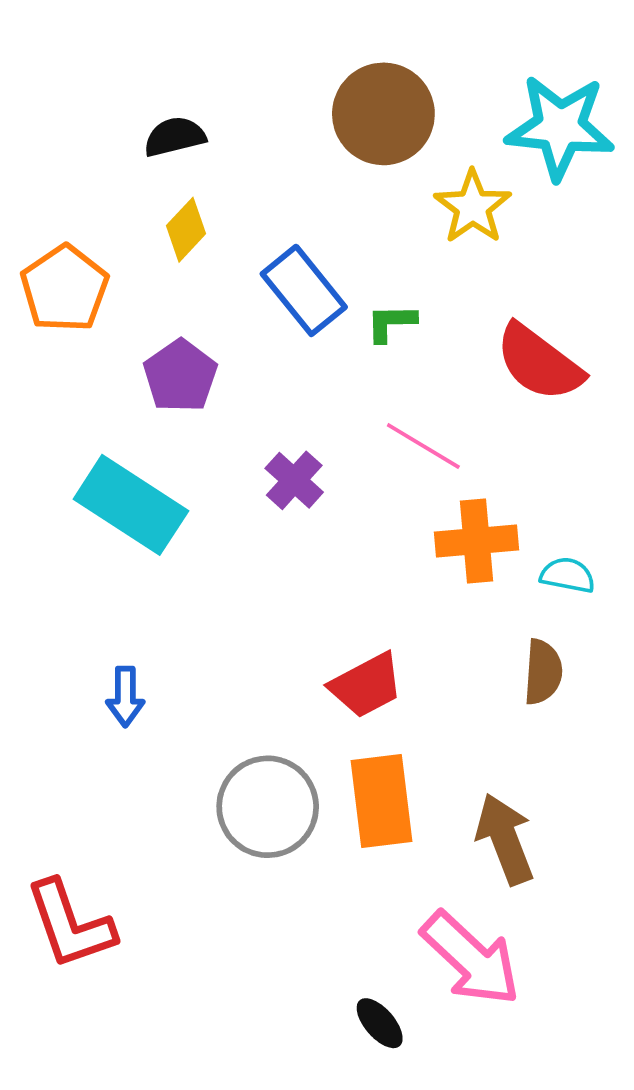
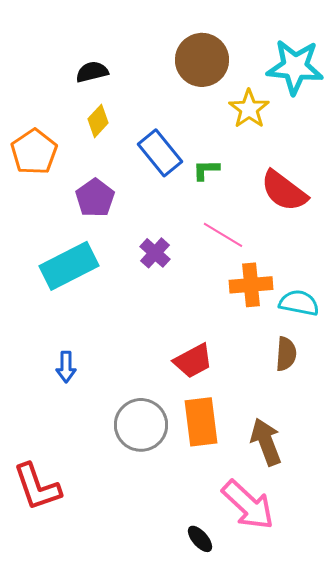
cyan rectangle: (131, 505) -> (69, 266), turned -60
cyan semicircle: (568, 575) -> (299, 303), size x1.4

